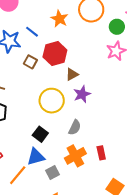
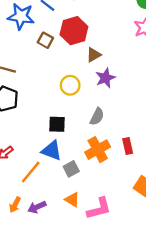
yellow circle: (52, 101) -> (70, 85), size x0.7
black square: (40, 134) -> (57, 124), turned -35
blue triangle: (36, 157) -> (52, 151), turned 36

